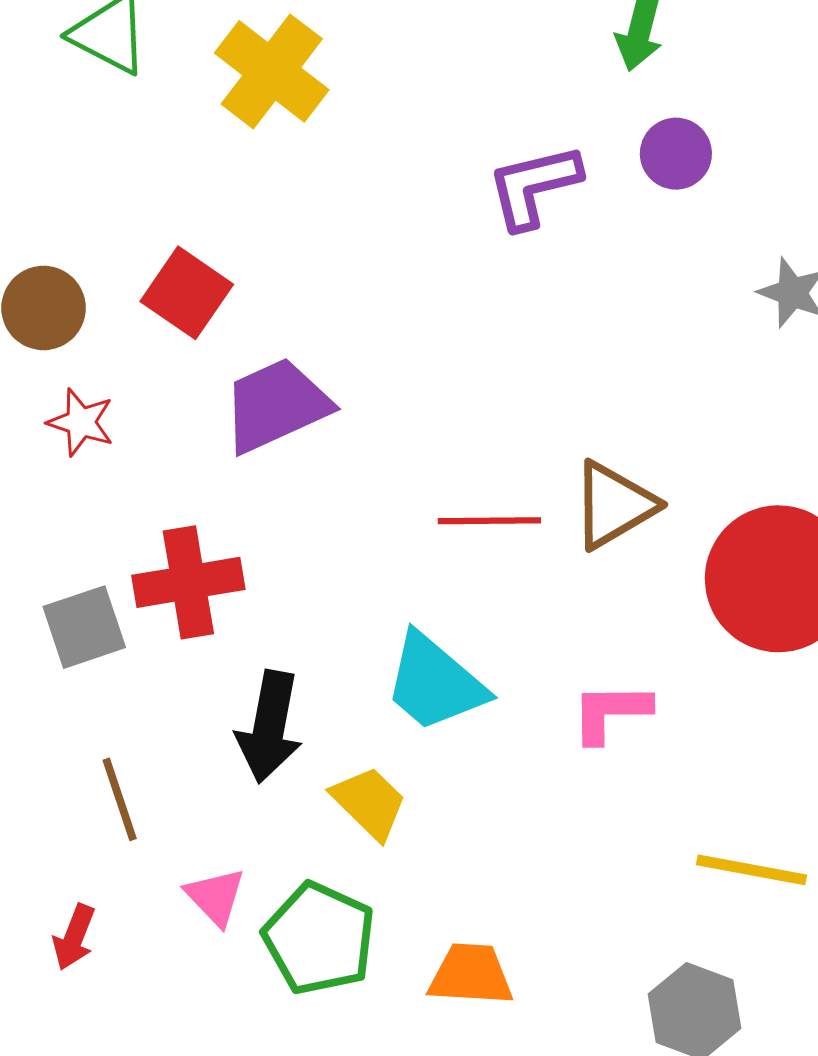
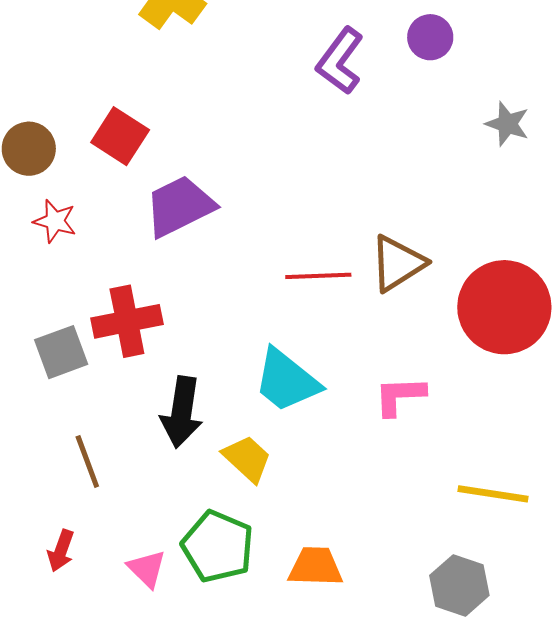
purple L-shape: (534, 186) -> (340, 61), turned -38
pink triangle: (215, 897) -> (147, 569), moved

